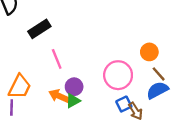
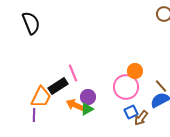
black rectangle: (39, 29) -> (58, 86), moved
orange circle: (149, 52) -> (135, 71), moved
brown arrow: (135, 111) -> (141, 118), turned 70

